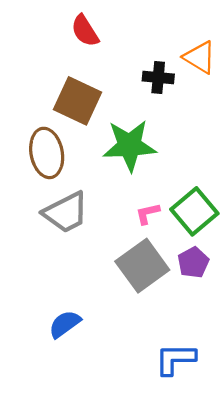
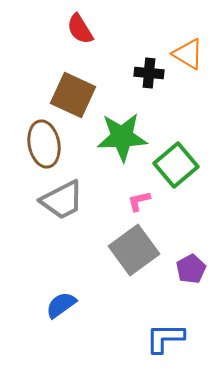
green square: (194, 211) -> (176, 165), moved
purple pentagon: (193, 262) -> (191, 269), moved

